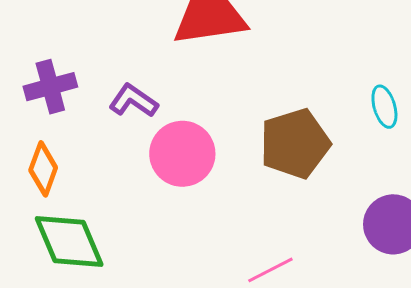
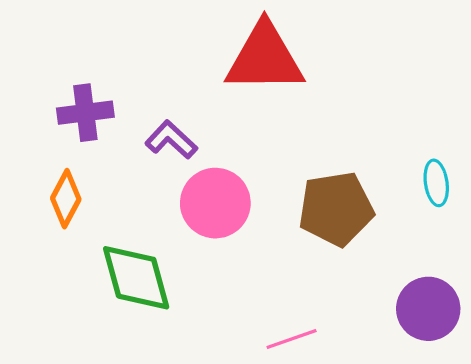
green diamond: (69, 241) -> (136, 278), moved

